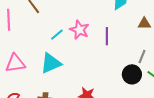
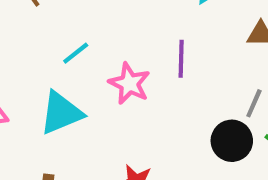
pink star: (79, 30) -> (129, 84), moved

